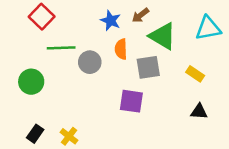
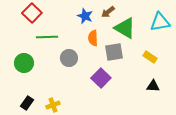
gray circle: (90, 62) -> (69, 58), moved
purple square: (131, 101) -> (101, 78), turned 36
yellow cross: (69, 136) -> (53, 105), turned 32

